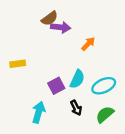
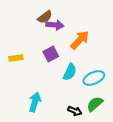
orange arrow: (88, 44) -> (80, 40), size x1.5
purple square: (56, 86) -> (51, 54), moved
black arrow: (76, 108) -> (75, 111), moved, turned -40

